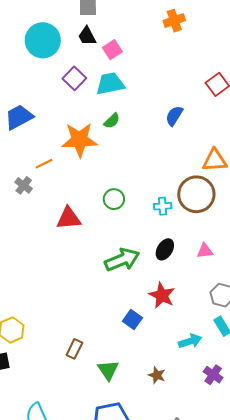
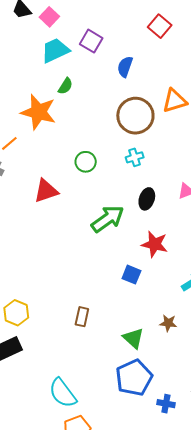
purple square: (74, 78) -> (91, 41), moved
orange star: (80, 140) -> (38, 112), turned 30
brown circle: (196, 194) -> (135, 116), moved
green triangle: (108, 370) -> (133, 338), moved

